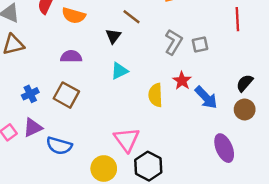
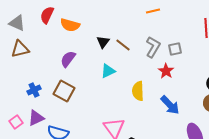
brown line: (131, 17) -> (123, 45), moved
purple semicircle: (71, 57) -> (68, 59), turned -54
red star: (182, 81) -> (166, 71), moved
blue arrow: (206, 97) -> (170, 105), moved

